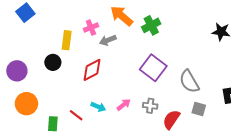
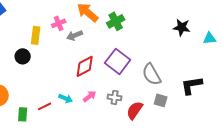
red diamond: (92, 70) -> (85, 66), moved
red line: (76, 115) -> (45, 106), turned -64

